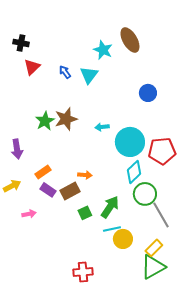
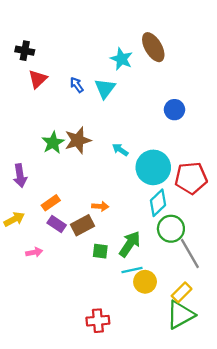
cyan arrow: (102, 127) -> (120, 150), turned 40
green square: (85, 213) -> (100, 251), turned 32

